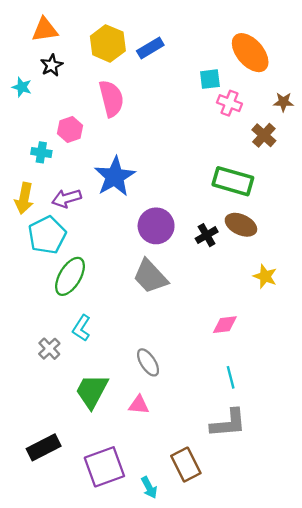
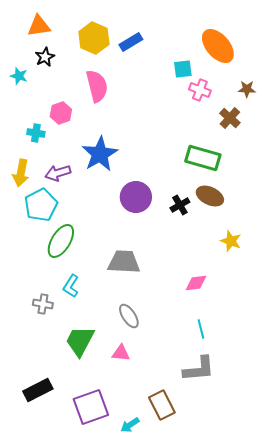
gray trapezoid: (150, 276) -> (124, 262), moved, turned 136
gray cross: (49, 349) -> (43, 304), turned -36
cyan arrow: (149, 487) -> (130, 425), turned 84

